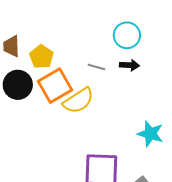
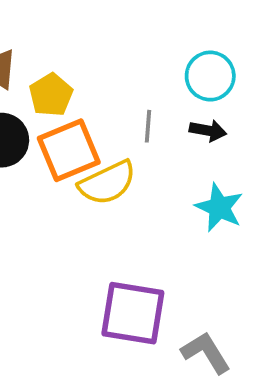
gray line: (97, 67) -> (148, 126), turned 72
cyan star: (150, 134) -> (219, 207), moved

